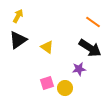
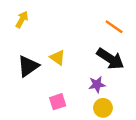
black triangle: (18, 40) -> (28, 66), moved
yellow circle: (65, 88) -> (103, 108), moved

